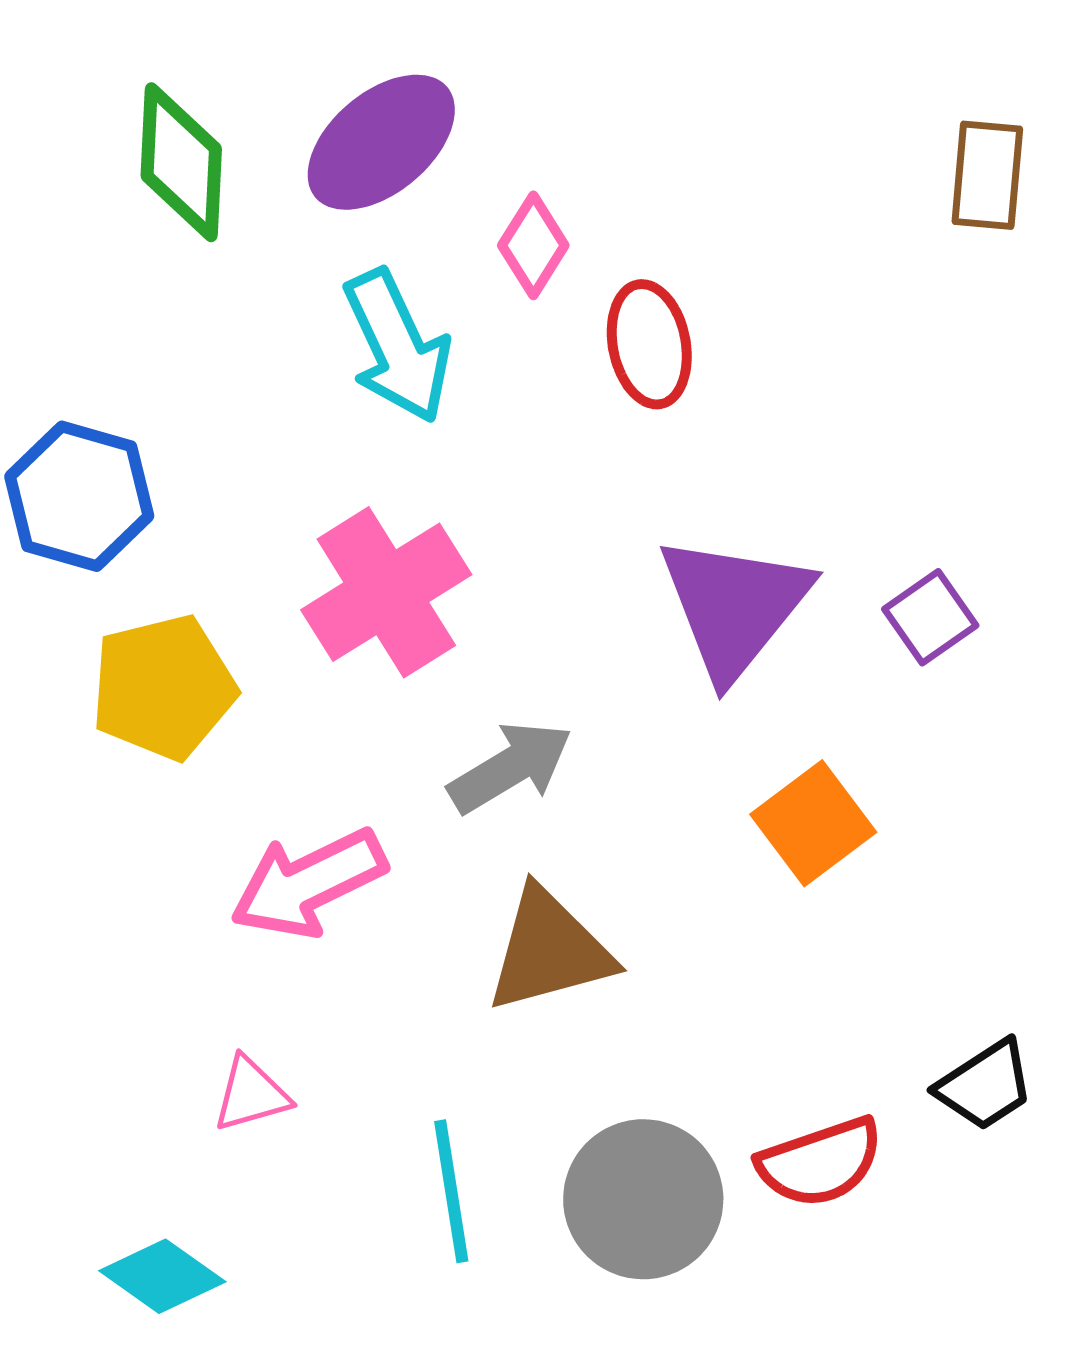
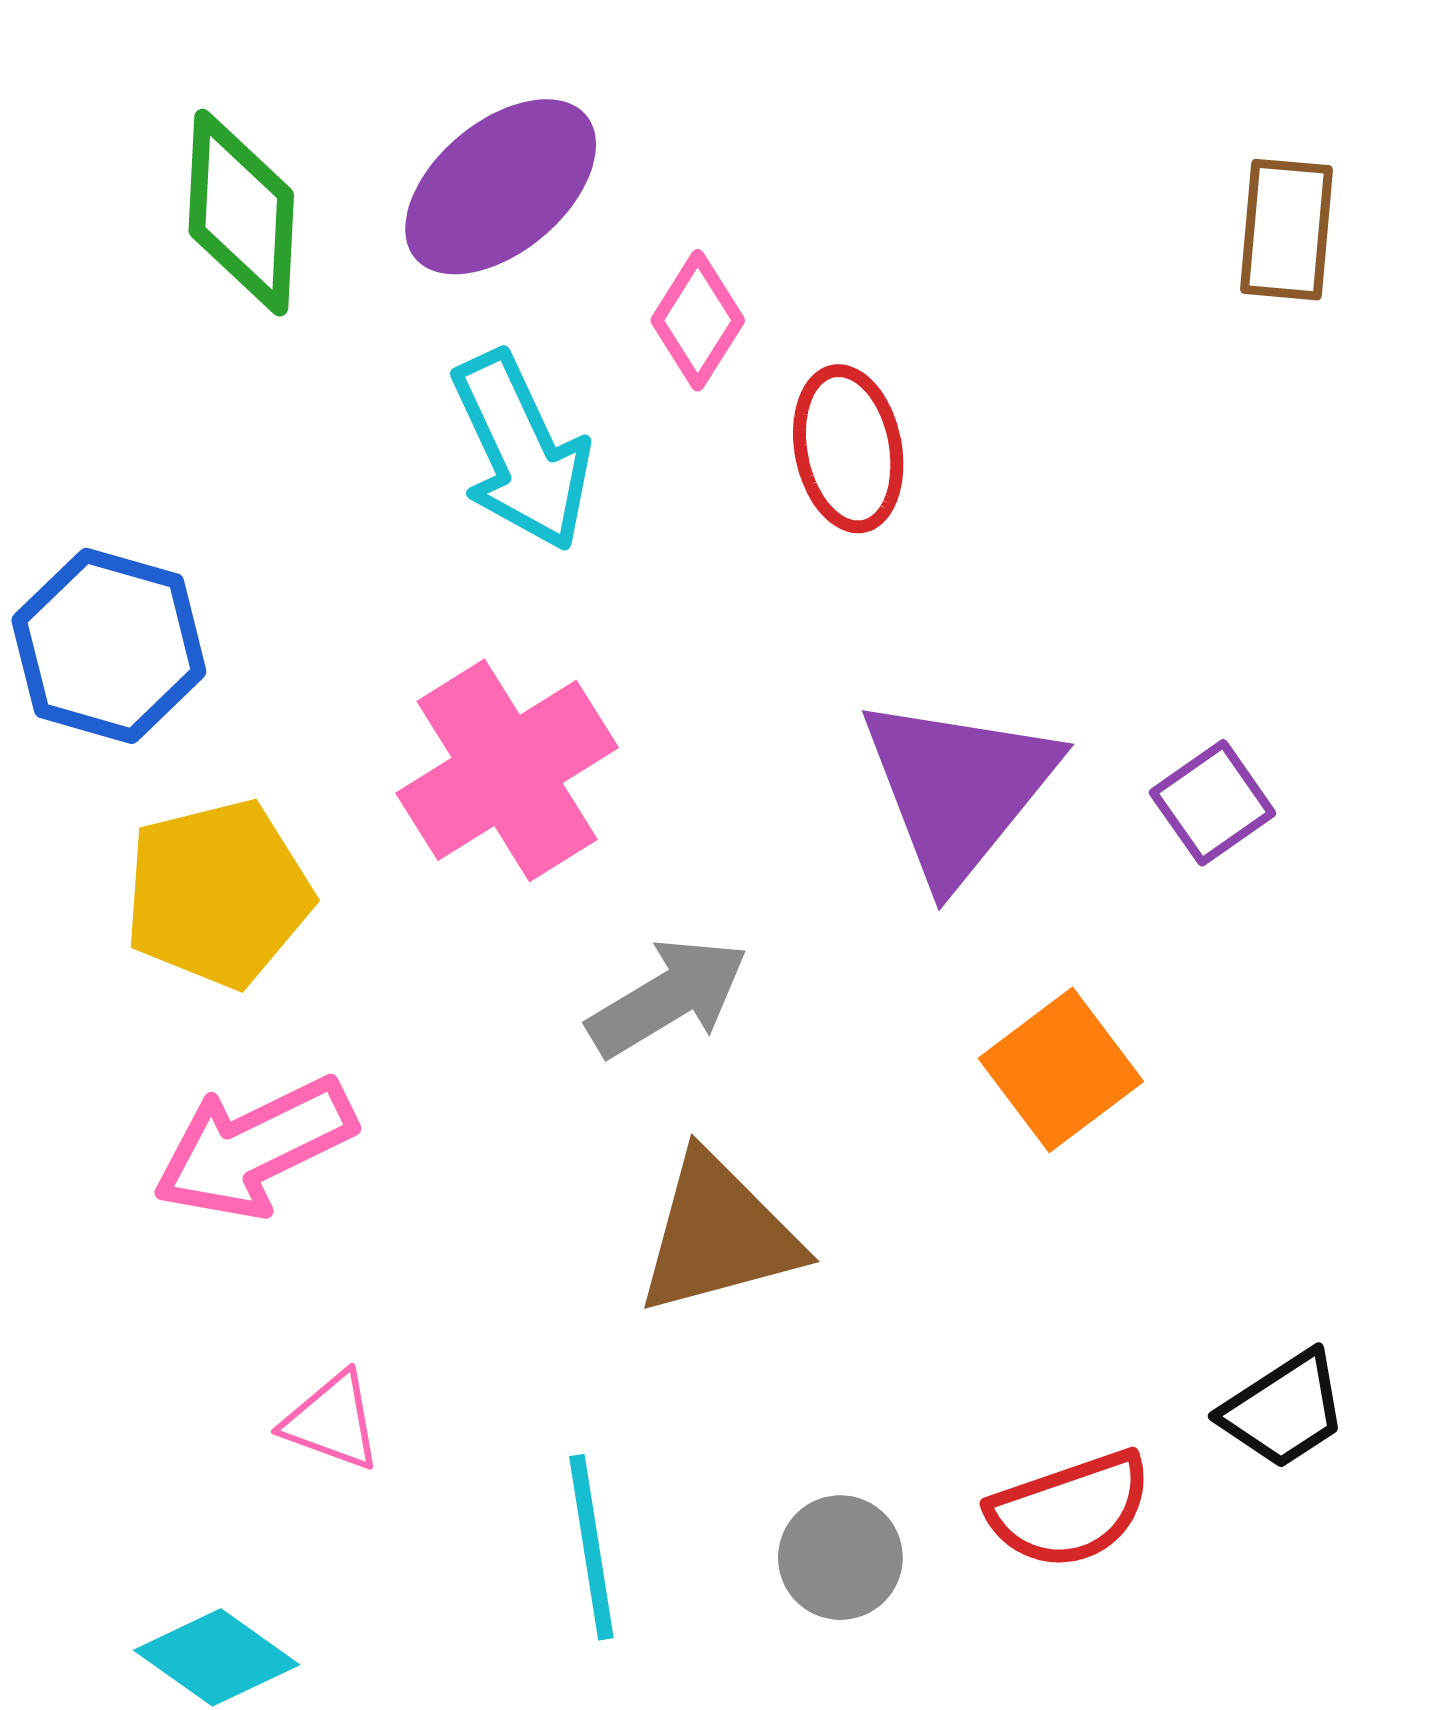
pink arrow: (308, 883) -> (254, 1148), moved
pink triangle: (251, 1094) -> (332, 1421), turned 36
gray circle: (643, 1199) -> (840, 1558), size x0.6

